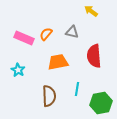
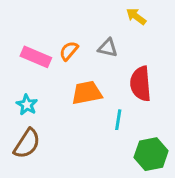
cyan line: (77, 89) -> (118, 120), moved
brown semicircle: (49, 96) -> (27, 144), moved, turned 35

